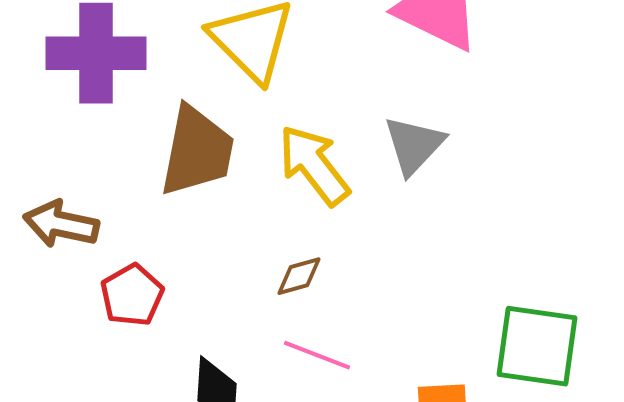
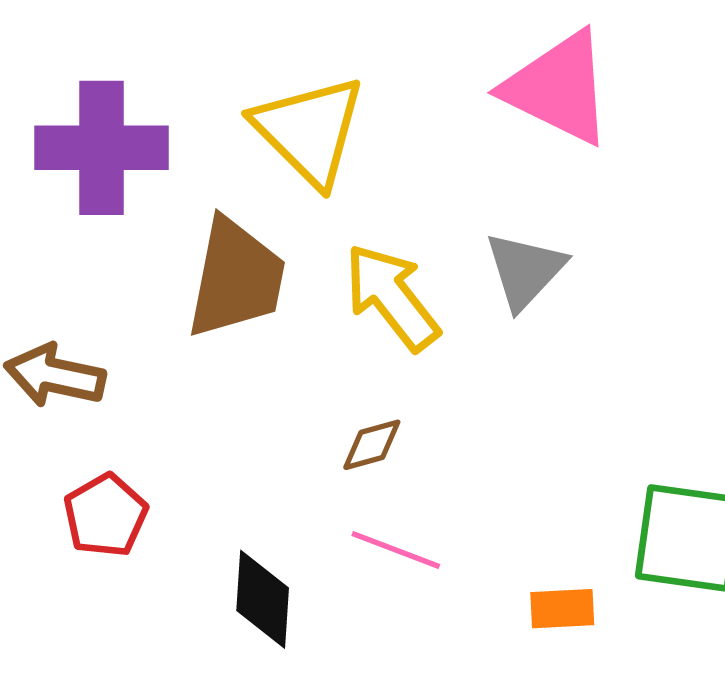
red pentagon: (132, 295) -> (105, 515), moved

